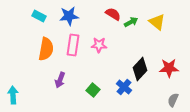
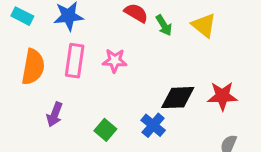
green arrow: (131, 22) -> (164, 25), turned 88
black diamond: (140, 69) -> (178, 98), turned 45

